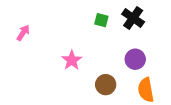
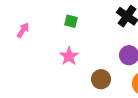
green square: (101, 20) -> (71, 21), moved

